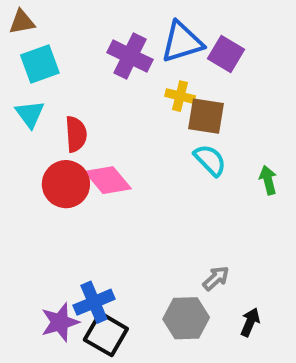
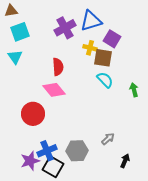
purple square: (226, 54) -> (112, 39), moved
purple cross: (130, 56) -> (65, 28), turned 35
red semicircle: (76, 134) -> (58, 67), moved
red circle: (66, 184) -> (33, 114), moved
gray hexagon: (186, 318) -> (77, 151), moved

